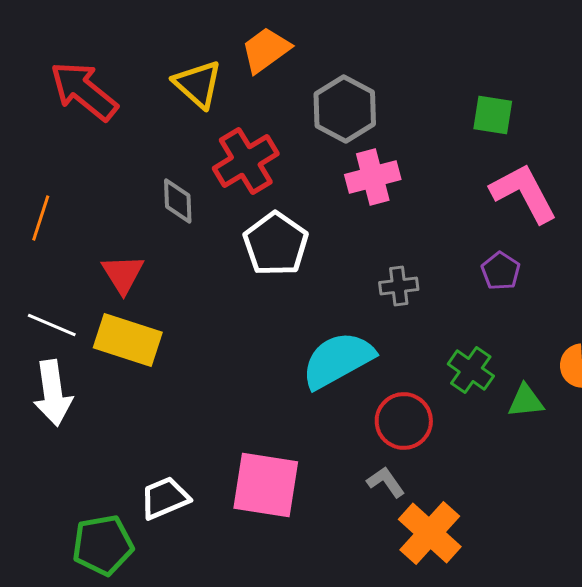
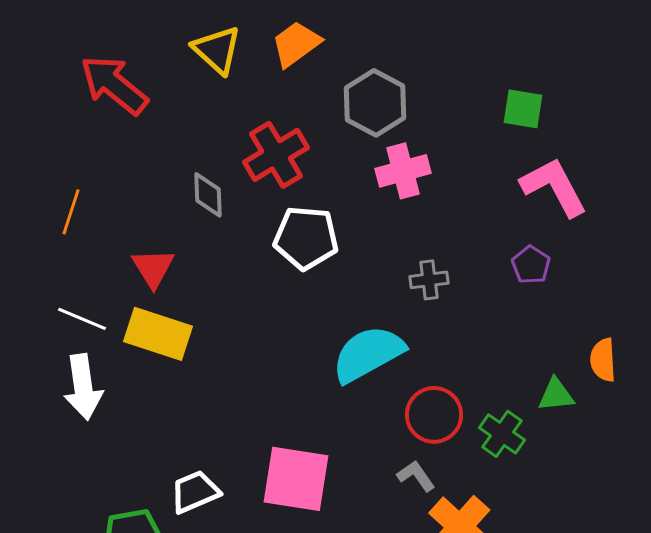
yellow triangle: (198, 84) -> (217, 50), moved
white pentagon: (276, 244) -> (306, 238), turned -30
green cross: (471, 370) -> (502, 434), moved

